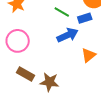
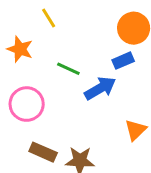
green line: (62, 12) -> (68, 69), moved
orange triangle: (89, 55) -> (136, 130), moved

